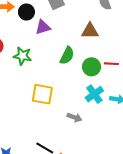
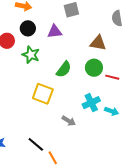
black circle: (26, 12) -> (28, 28), moved
green semicircle: (67, 56) -> (64, 69), moved
green circle: (92, 67) -> (94, 68), moved

